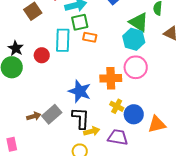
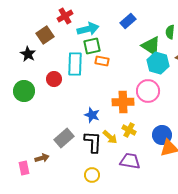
cyan hexagon: (134, 39) -> (158, 63), moved
black star: (16, 48) -> (28, 54), moved
blue star: (80, 91) -> (92, 115), size x0.7
blue circle: (134, 114) -> (162, 135), moved
brown arrow: (34, 116) -> (42, 158), moved
yellow arrow: (92, 131) -> (110, 137), moved, turned 56

